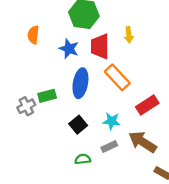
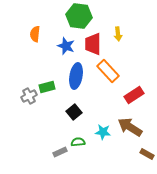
cyan star: (112, 121) -> (103, 132), moved
gray rectangle: (109, 146) -> (60, 152), moved

